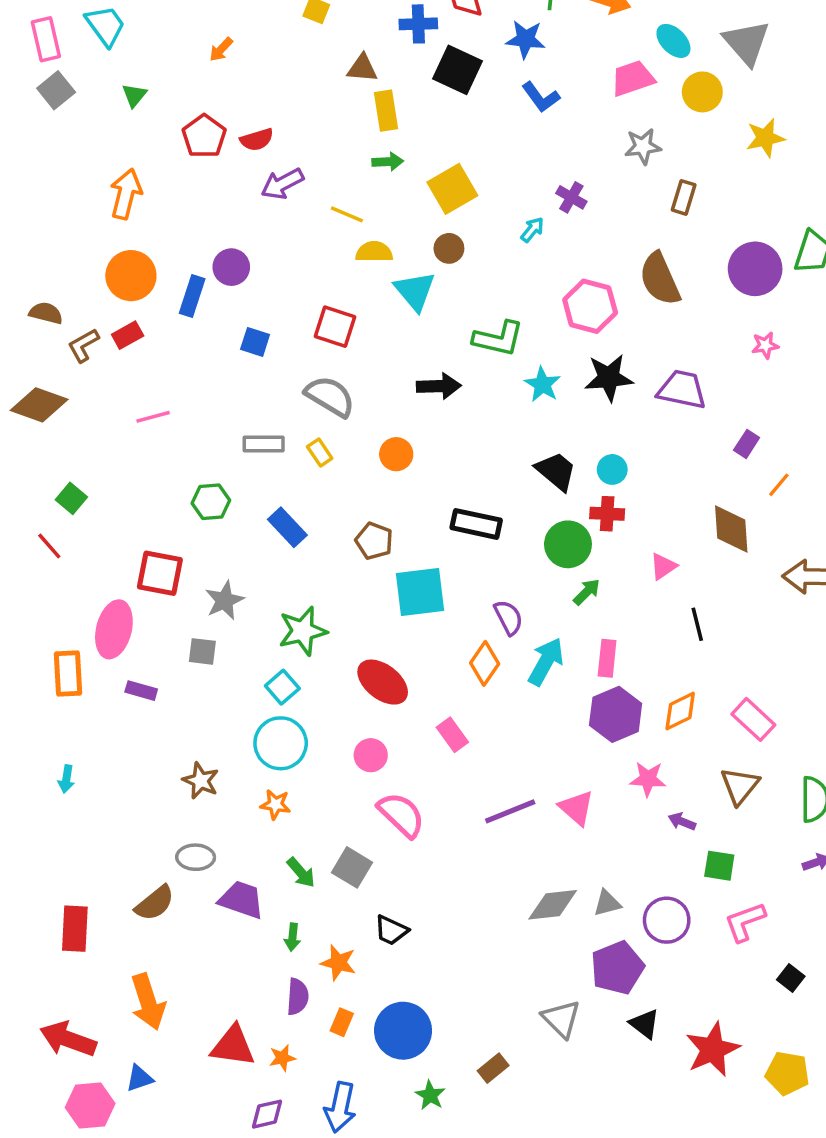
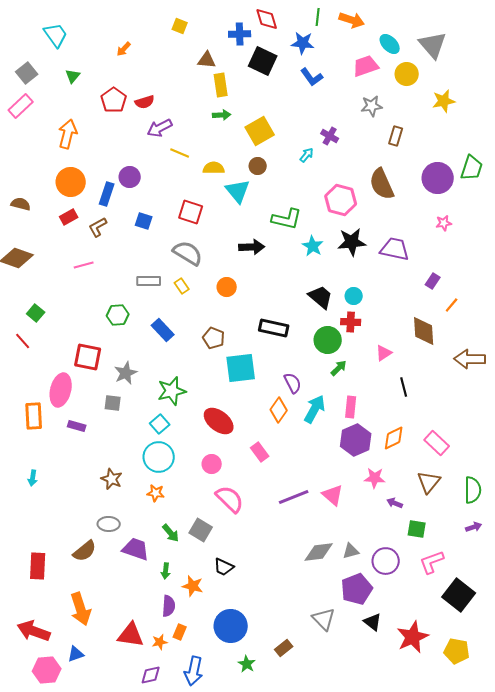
pink rectangle: (46, 39) -> (21, 106), moved, turned 60
yellow line: (347, 214) -> (180, 153), moved
brown L-shape: (83, 345) -> (98, 227), moved
black square: (791, 978) -> (459, 595), size x2.0
orange rectangle: (342, 1022) -> (180, 632), moved

